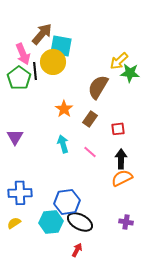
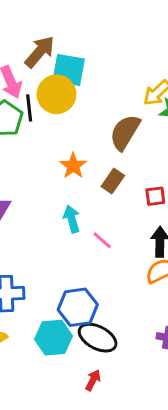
pink line: (90, 152) -> (102, 240), moved

